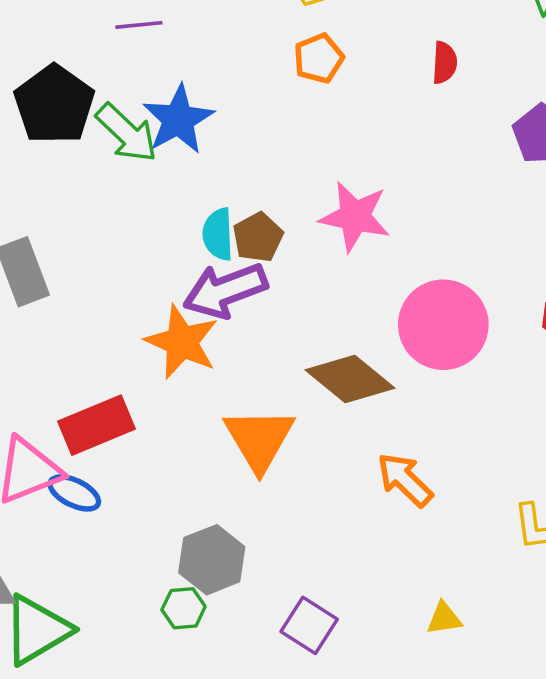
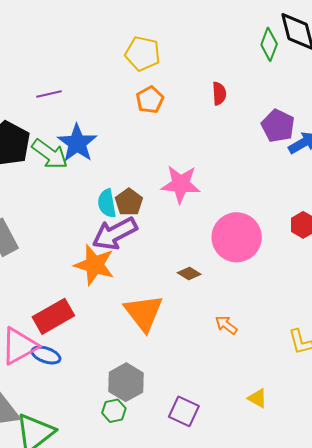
brown diamond: (350, 379) -> (189, 273), size x0.5
orange arrow: (405, 480) -> (226, 325), size x0.7
yellow triangle: (444, 618) -> (257, 398), turned 45

